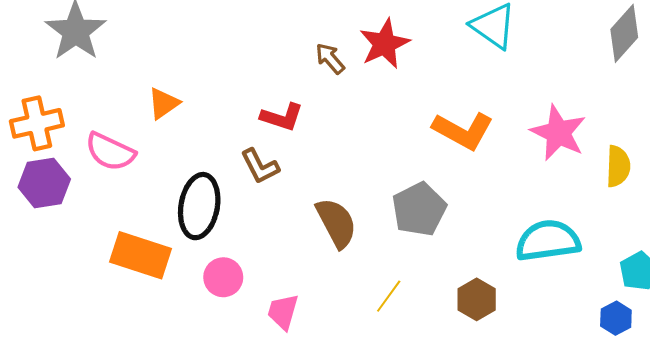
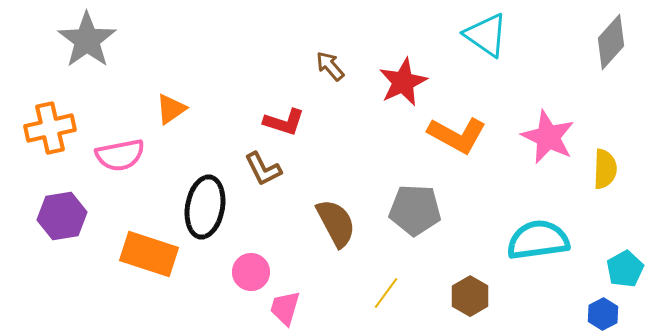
red star: (385, 44) -> (403, 82), moved
pink semicircle: (110, 152) -> (120, 155), turned -36
purple hexagon: (44, 183) -> (62, 216), moved
gray pentagon: (419, 209) -> (415, 210), turned 30
pink circle: (223, 277) -> (251, 272), moved

